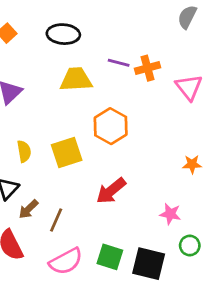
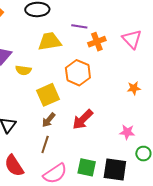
orange cross: (148, 68) -> (97, 42), moved
yellow semicircle: (24, 151) -> (23, 70), moved, turned 112
orange star: (192, 164) -> (134, 88), moved
brown arrow: (28, 209) -> (49, 120), moved

